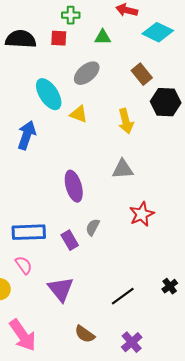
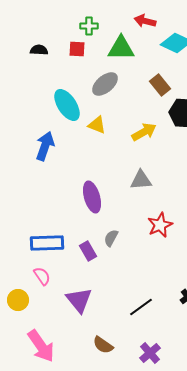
green triangle: (103, 37) -> (121, 48), size x1.6
black semicircle: (21, 39) -> (39, 50), size x0.6
yellow arrow: (126, 121) -> (144, 132), turned -105

